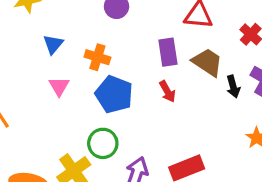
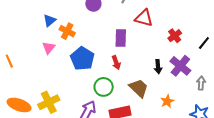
orange cross: (97, 57) -> (67, 31), moved
brown trapezoid: (207, 62) -> (139, 88), moved
green circle: (103, 143) -> (104, 87), moved

